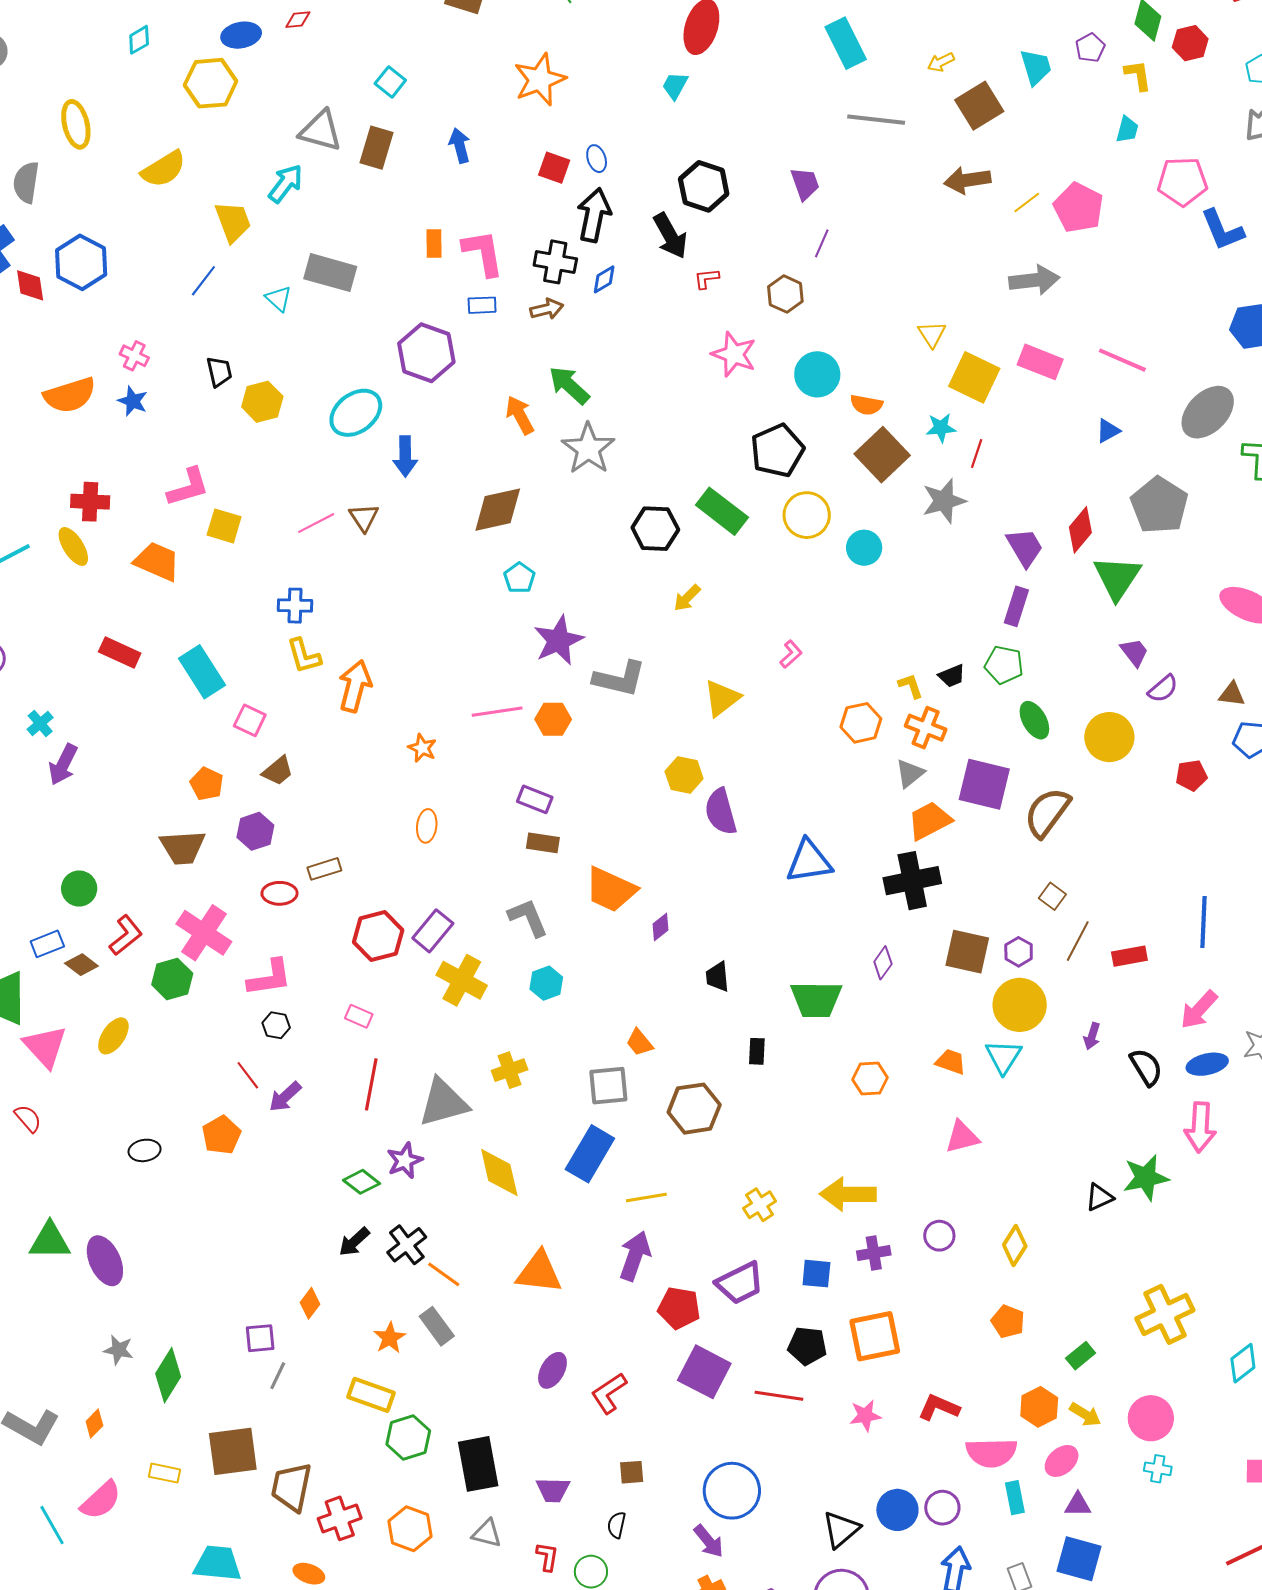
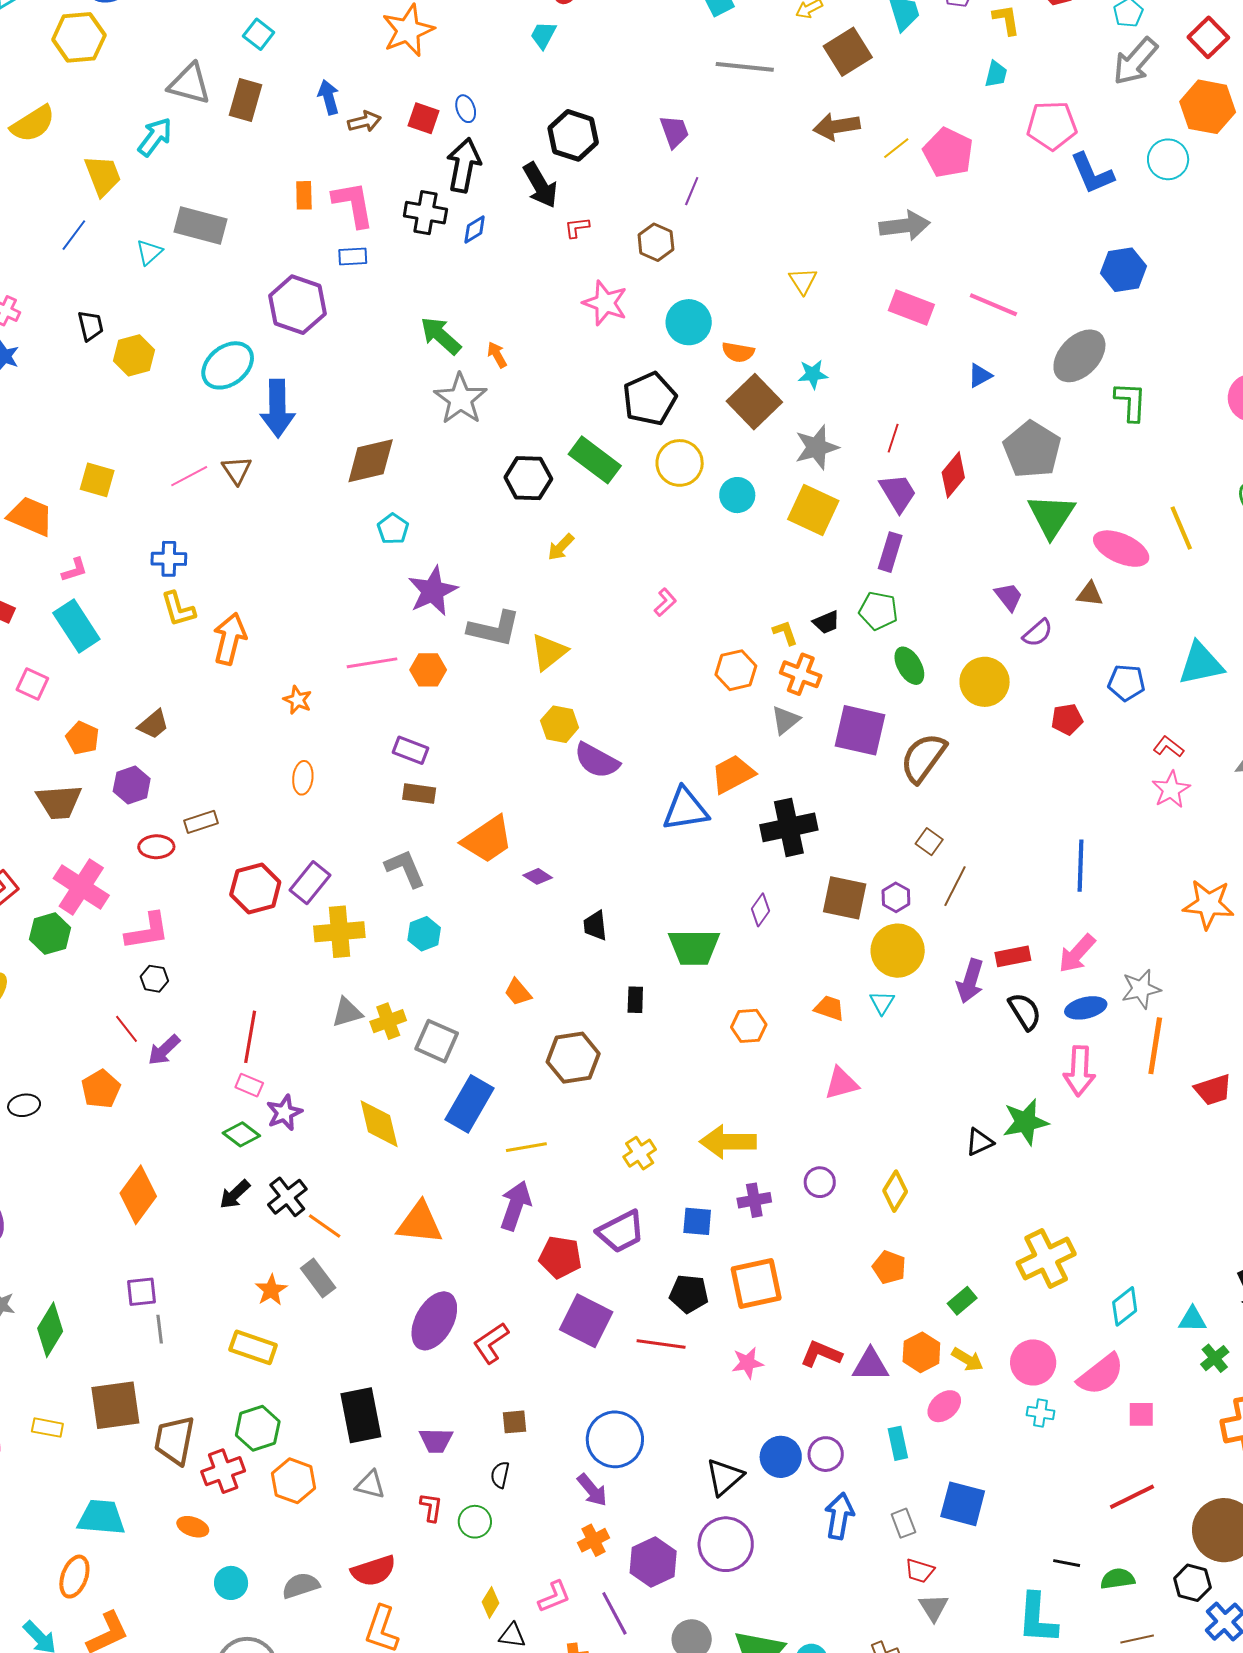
cyan triangle: (279, 299) -> (149, 252), turned 36
brown arrow: (547, 309) -> (364, 122), moved
yellow square: (974, 377) -> (813, 510), moved
orange arrow: (520, 415) -> (497, 355), moved, size x0.7
red line: (977, 453) -> (893, 438), moved
blue arrow: (405, 456) -> (277, 408), size x1.4
pink L-shape: (188, 487) -> (74, 570), moved, size x0.6
green triangle: (1117, 578) -> (1051, 516), moved
brown triangle: (1232, 694) -> (1090, 594), moved
yellow triangle: (722, 698) -> (549, 652), moved
pink square: (250, 720) -> (32, 684), moved
purple semicircle: (721, 812) -> (597, 760), turned -45
orange trapezoid: (930, 821) -> (733, 774), moved
orange trapezoid: (611, 890) -> (487, 840), turned -58
purple diamond: (660, 927) -> (538, 876), turned 72
red rectangle: (1129, 956) -> (1013, 956), moved
yellow cross: (462, 980) -> (339, 932), turned -33
pink rectangle: (359, 1016) -> (249, 1085), moved
purple arrow: (1092, 1036) -> (970, 981), size x1.6
cyan triangle: (1004, 1057) -> (882, 1003), size x0.7
gray square: (608, 1086) -> (437, 1041), moved, turned 30
gray triangle: (443, 1103) -> (347, 1012), moved, size x0.6
orange diamond: (310, 1303) -> (138, 1195), moved, size x1.8
purple ellipse: (552, 1370) -> (434, 1321), size x1.6
gray line: (278, 1376) -> (160, 1329), turned -32
green hexagon: (408, 1437) -> (258, 1428), moved
pink semicircle: (991, 1453) -> (1101, 1374), moved, turned -36
purple triangle: (1078, 1505) -> (870, 1365), moved, size x1.4

